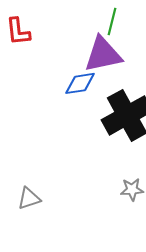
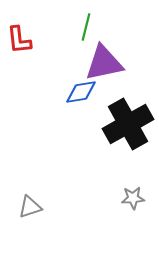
green line: (112, 21) -> (86, 27), moved

